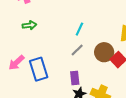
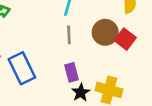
gray line: (77, 50) -> (69, 35), turned -40

